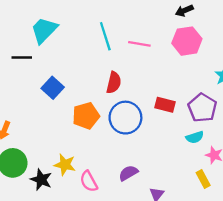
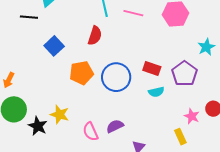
red semicircle: (114, 83) -> (95, 36), moved
cyan semicircle: (195, 137) -> (156, 92), moved
pink semicircle: (89, 181) -> (90, 132), moved

